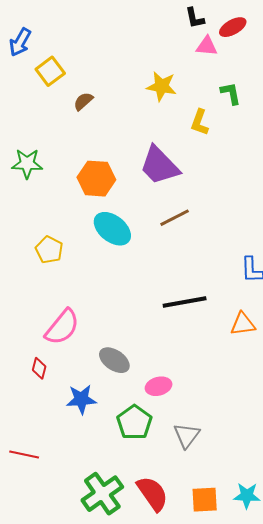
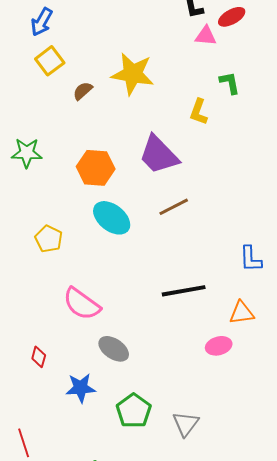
blue arrow: (20, 42) -> (42, 22), moved
yellow star: (162, 86) -> (133, 74), moved, size x1.4
pink semicircle: (62, 327) -> (82, 304), moved, turned 87
pink ellipse: (159, 386) -> (219, 346), moved
red line: (24, 454) -> (24, 443), turned 60

